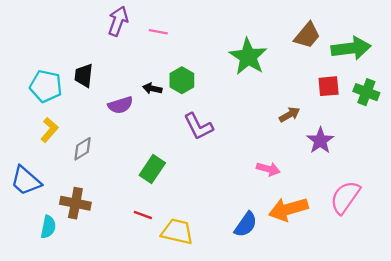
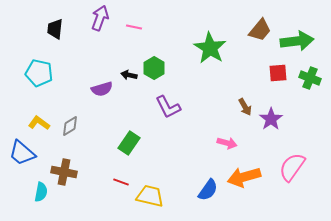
black trapezoid: (84, 76) -> (55, 29), moved
brown arrow: (290, 115) -> (245, 107), moved, turned 90
yellow L-shape: (49, 130) -> (39, 123), moved, turned -95

